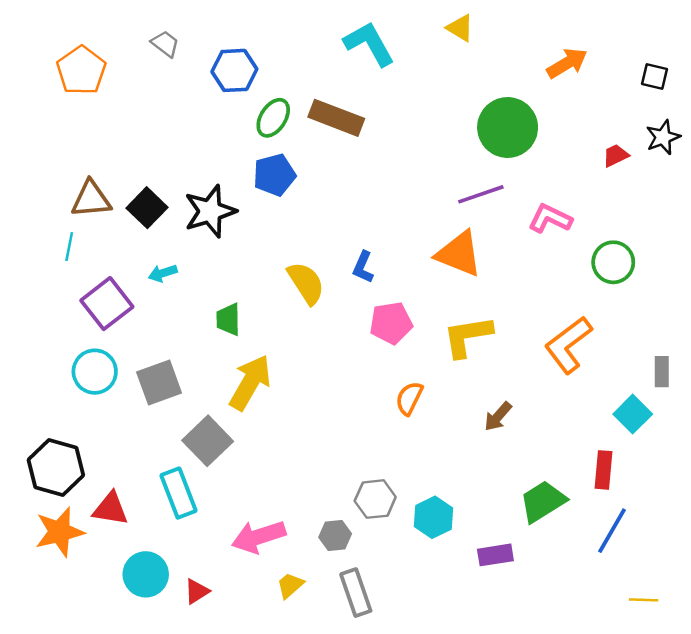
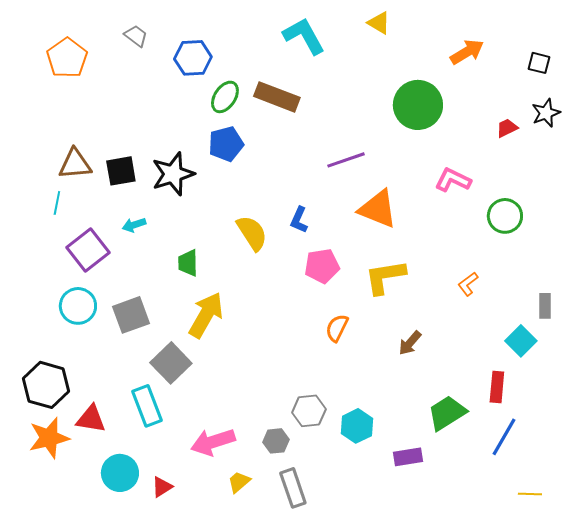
purple line: (481, 194) -> (346, 160), moved
black square: (147, 208) -> (121, 171), turned 36
orange L-shape: (568, 345) -> (468, 284), size x0.5

